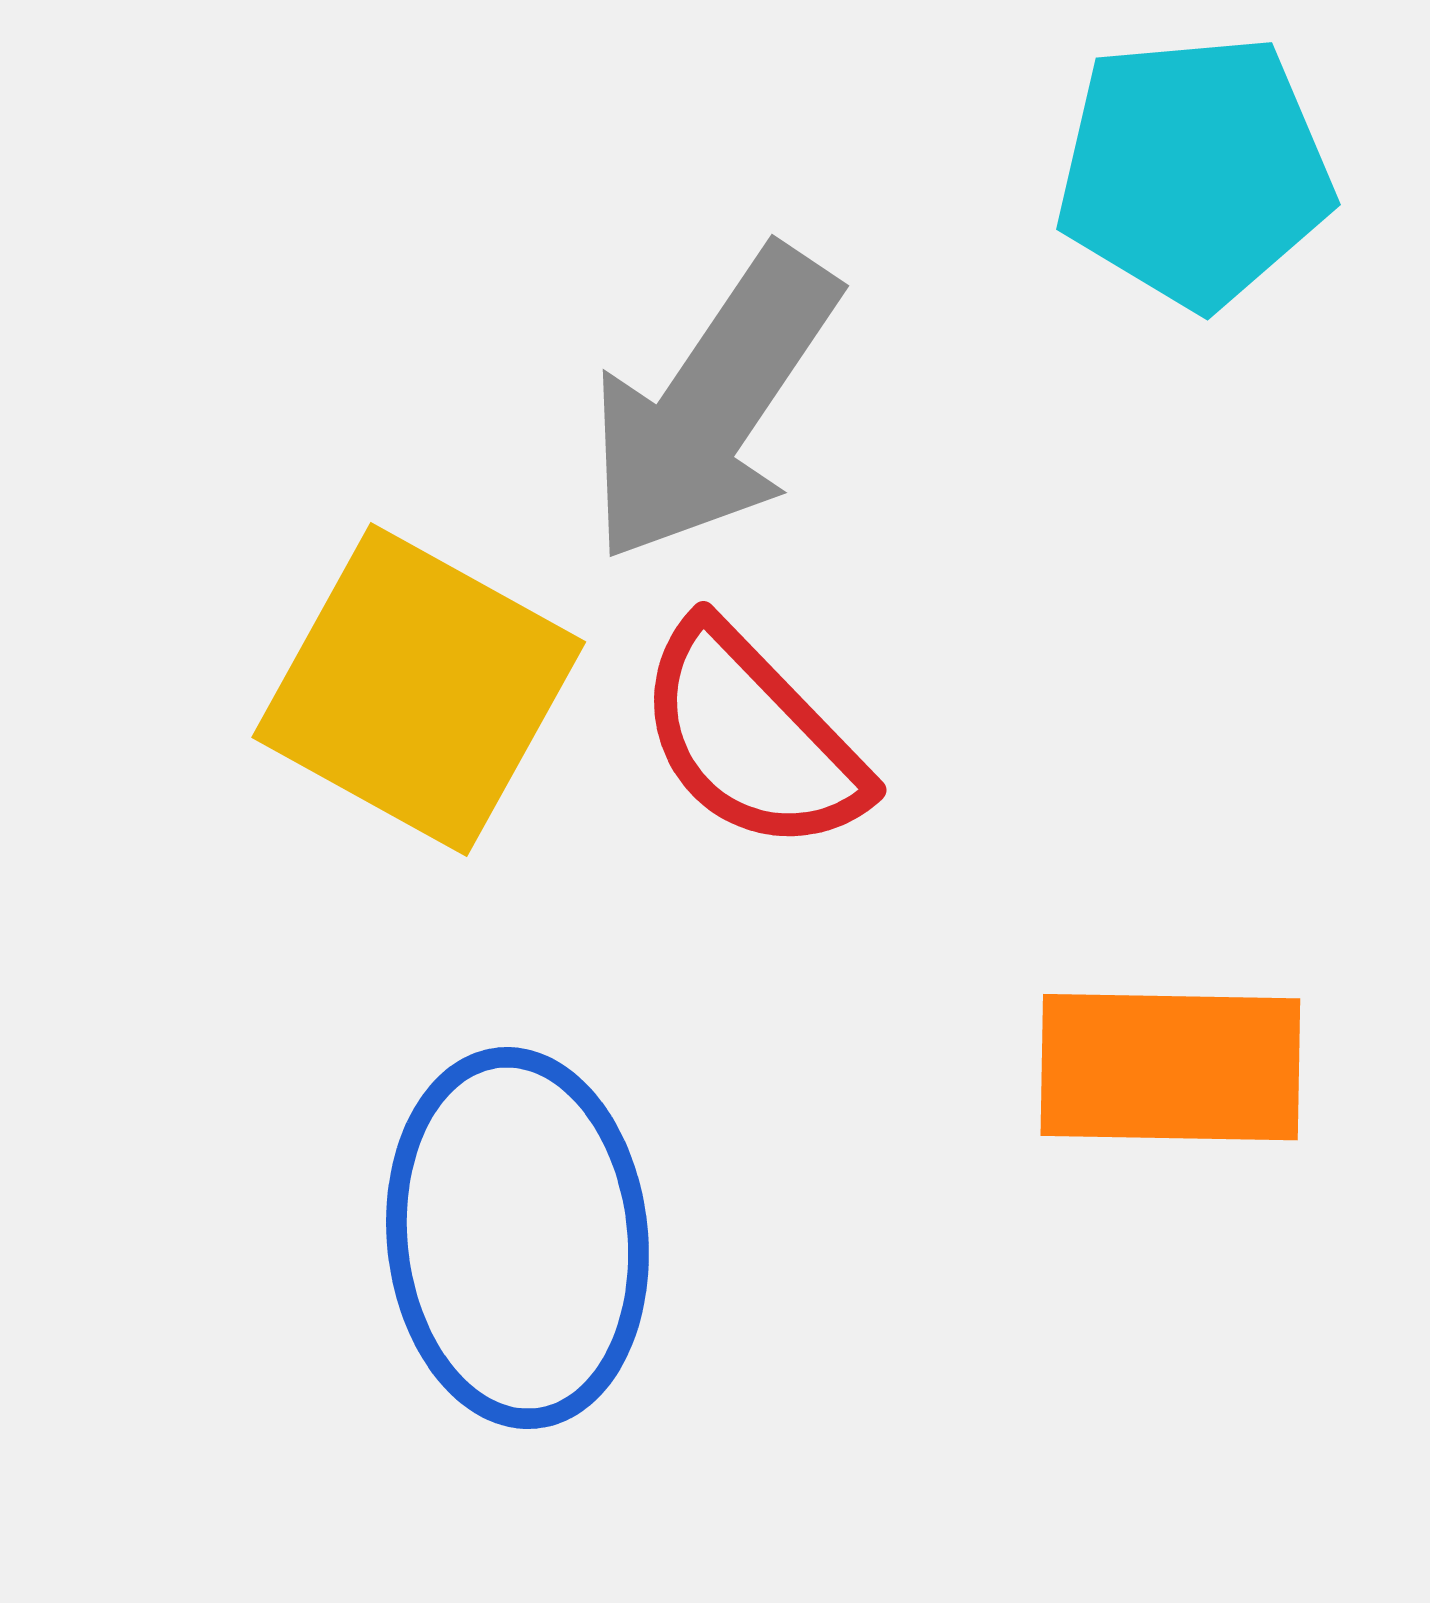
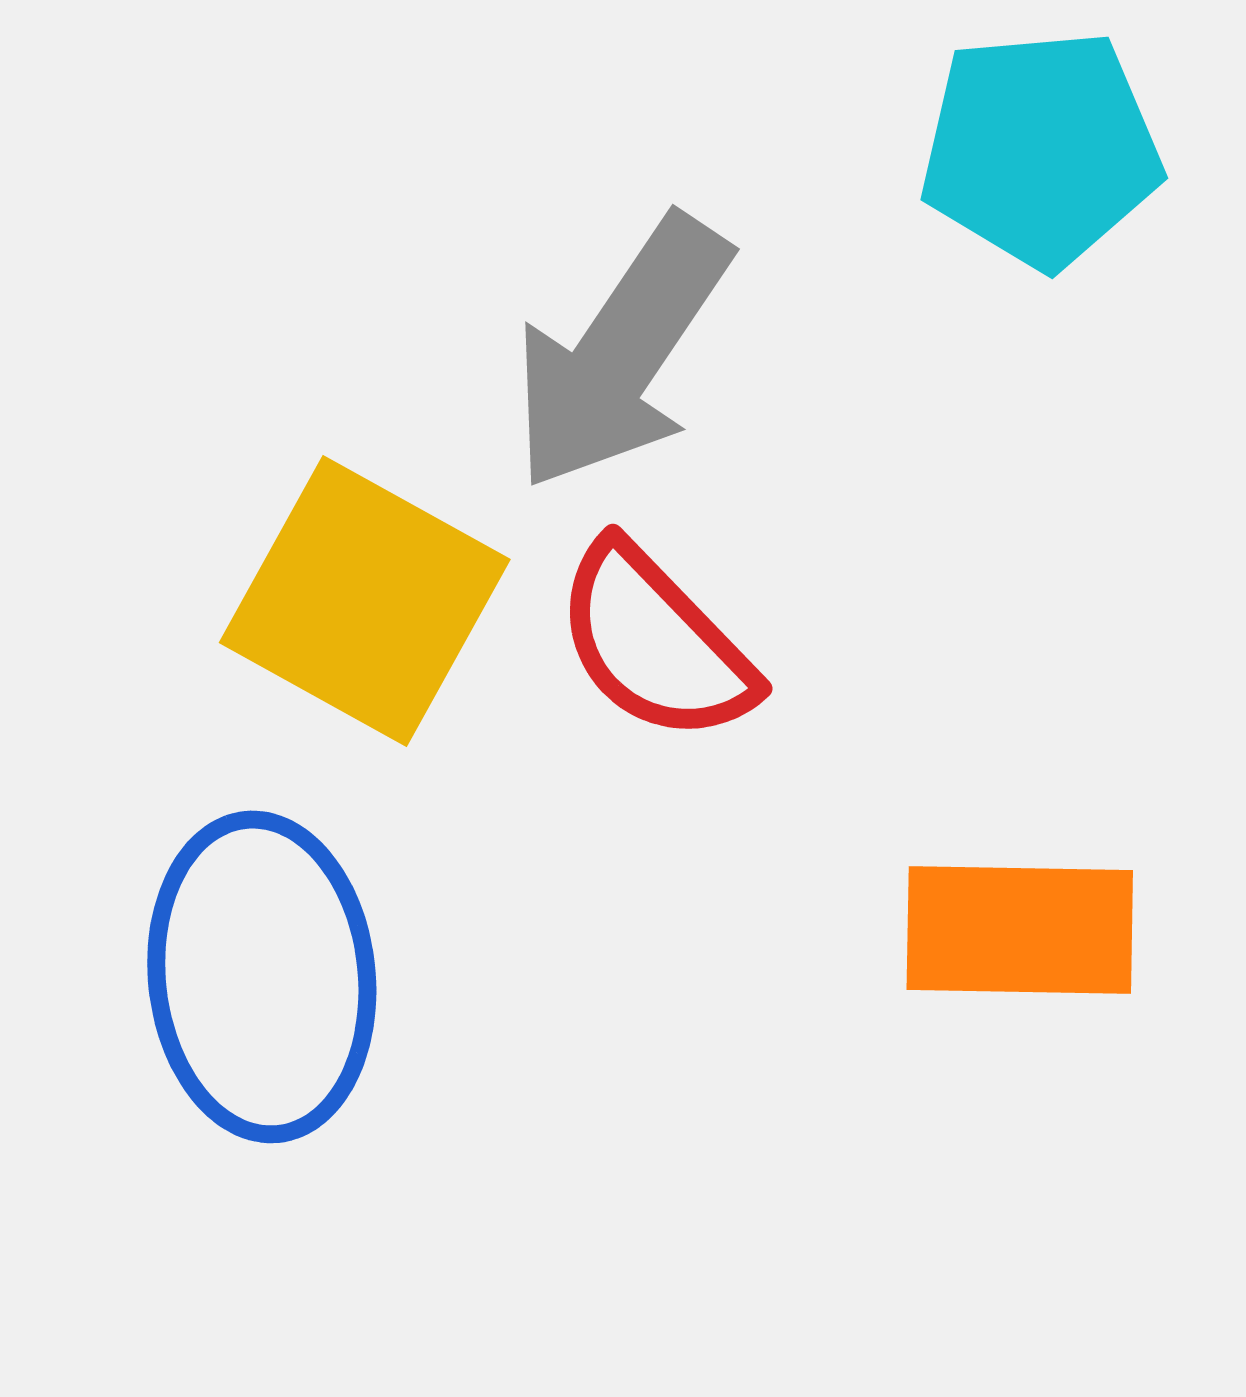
blue ellipse: (517, 1238) -> (262, 977), moved

